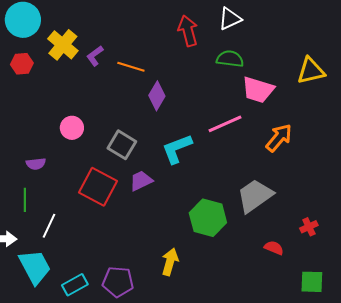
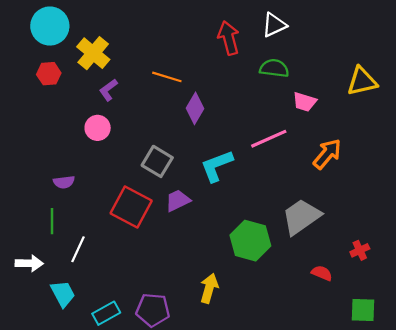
purple L-shape: (95, 56) -> (108, 90), moved
pink trapezoid: (258, 90) -> (305, 102), size x0.7
pink circle: (72, 128) -> (98, 128), moved
cyan trapezoid: (35, 267) -> (63, 294), size x0.7

